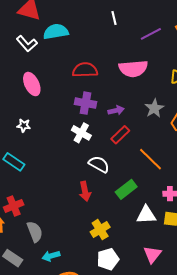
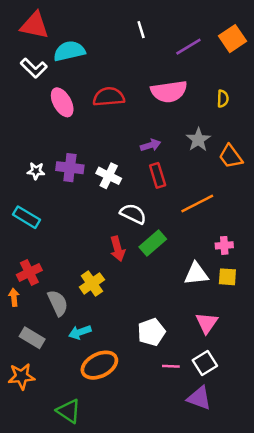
pink ellipse: (32, 84) -> (62, 102), moved
purple cross: (86, 103) -> (70, 168), moved
red rectangle: (120, 135) -> (158, 175), turned -60
orange line: (150, 159) -> (197, 204), turned -68
green rectangle: (126, 189) -> (153, 243), moved
yellow cross: (100, 230) -> (92, 283), moved

